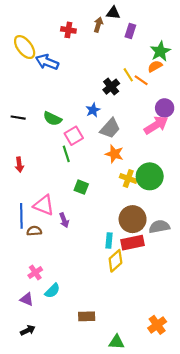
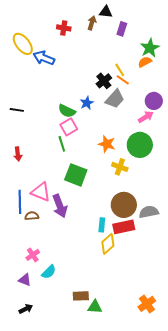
orange line: (141, 80) -> (123, 80), moved
green semicircle: (52, 119) -> (67, 111), moved
pink arrow: (156, 125) -> (146, 117), size x0.7
gray trapezoid: (110, 128) -> (115, 99), moved
green circle: (150, 176) -> (140, 145), moved
green square: (81, 187) -> (76, 175), size x1.6
purple arrow: (64, 220) -> (60, 206), size x1.6
green triangle: (117, 342) -> (95, 307), moved

